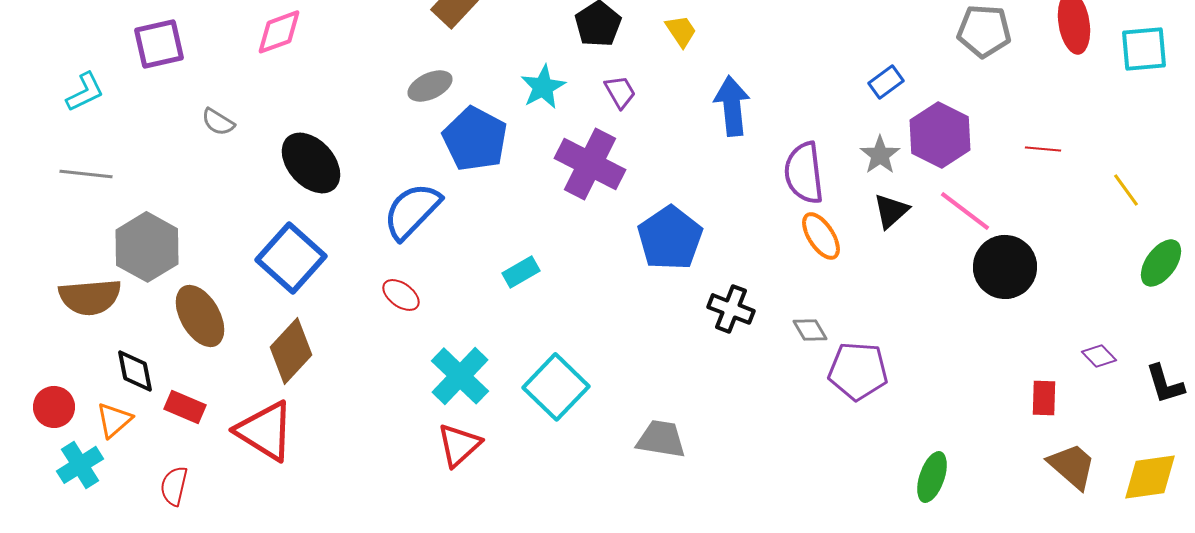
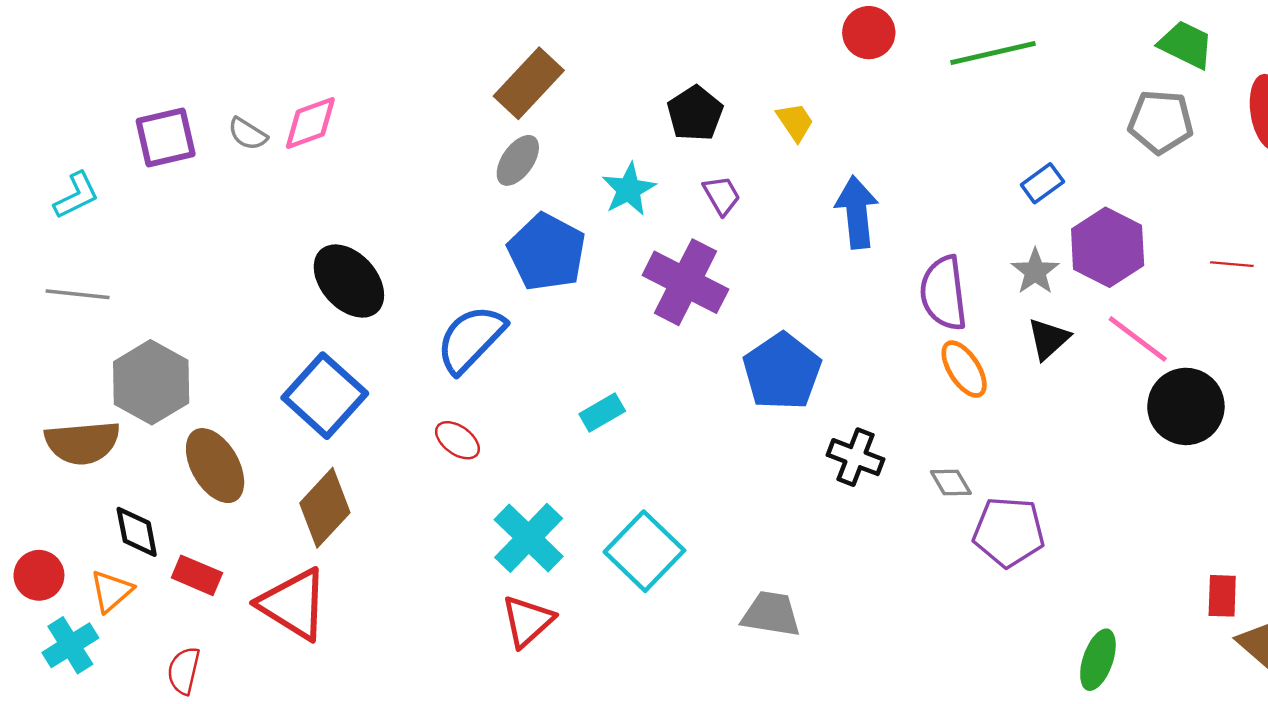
gray ellipse: (430, 86) -> (518, 160), moved, turned -30
gray semicircle: (218, 122) -> (248, 134), moved
red rectangle: (1044, 398) -> (1222, 596), moved

